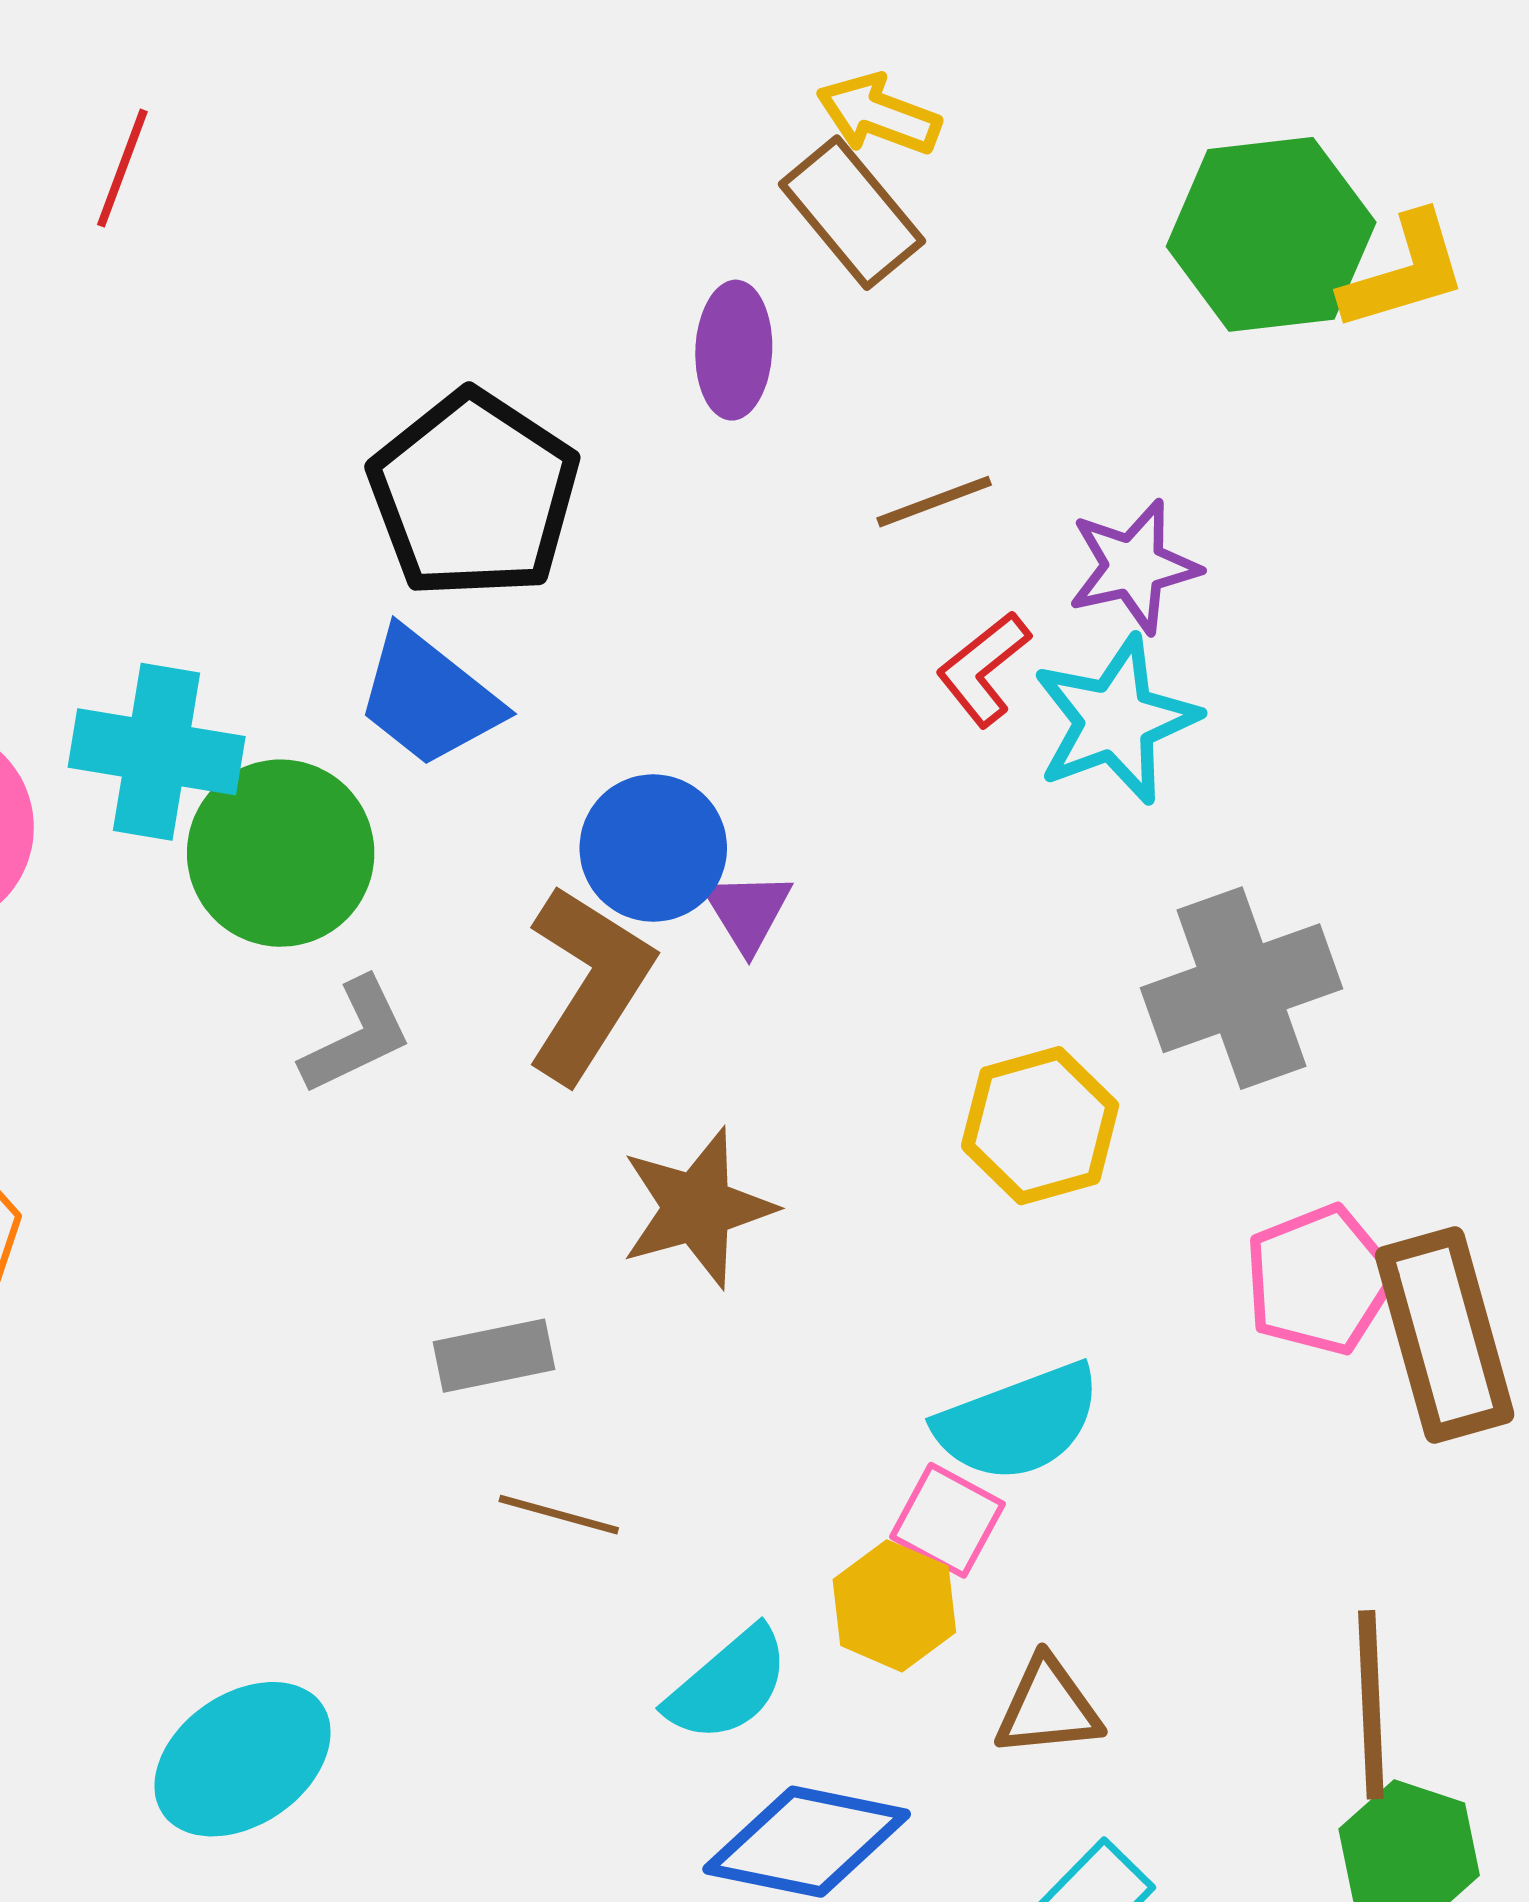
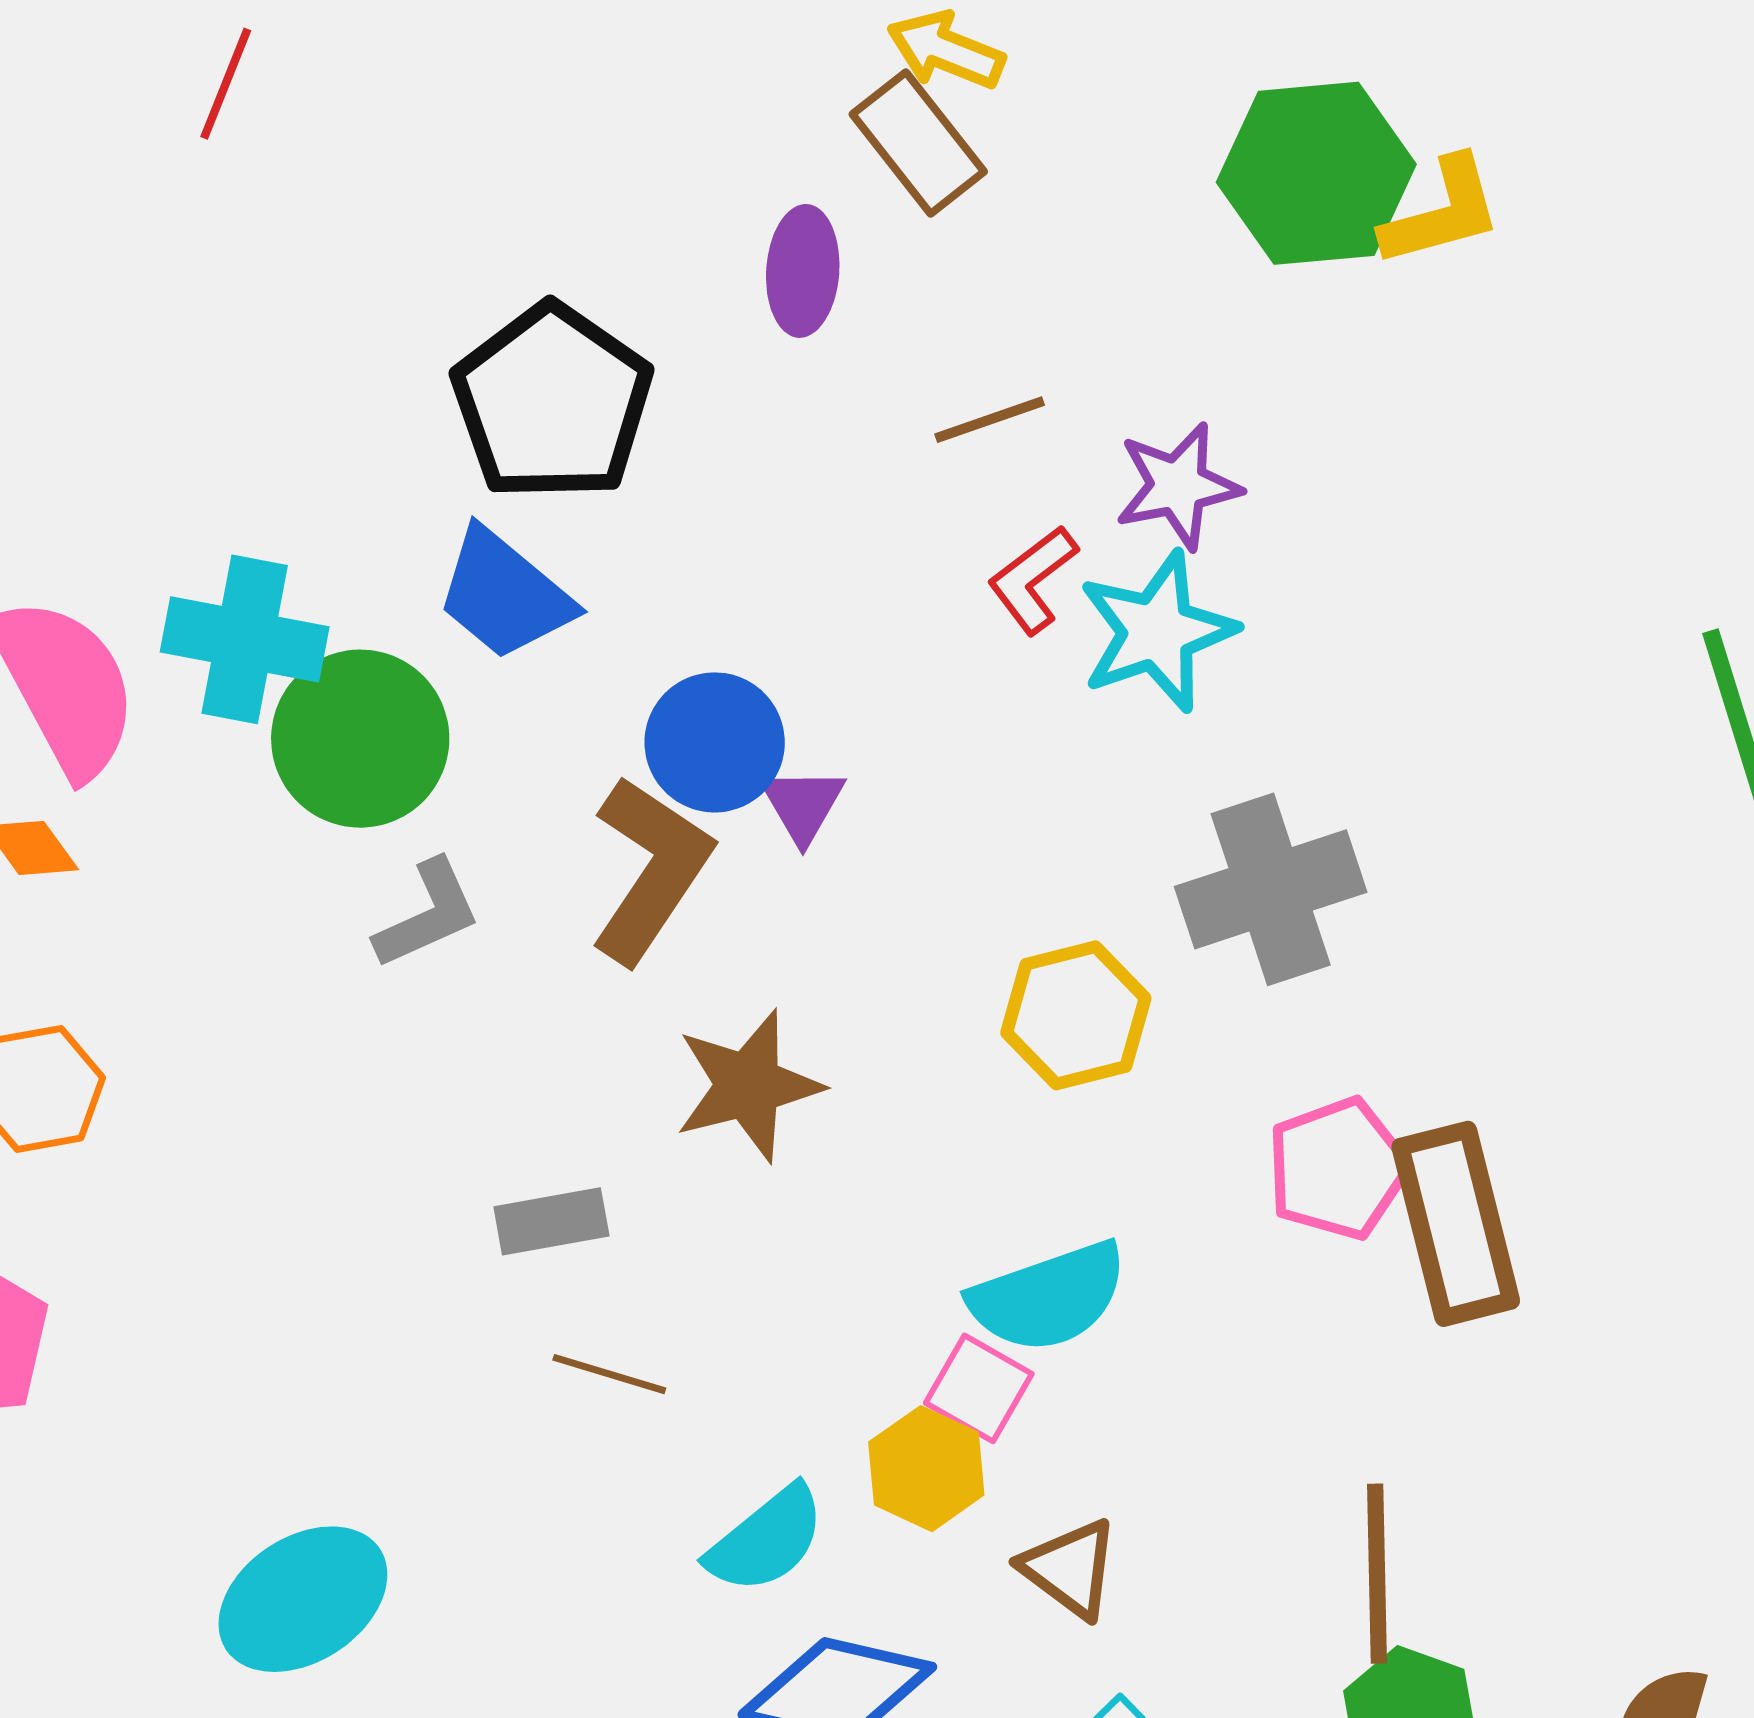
brown triangle: (1048, 1707) -> (1070, 1569), turned 41

